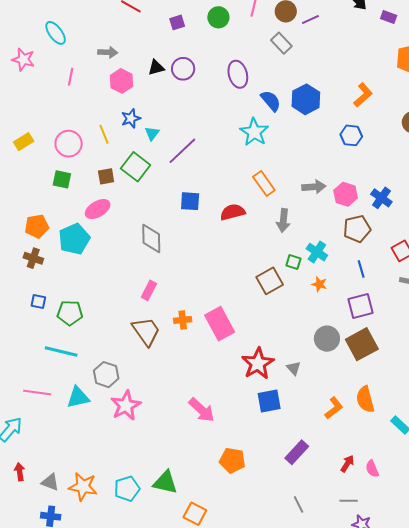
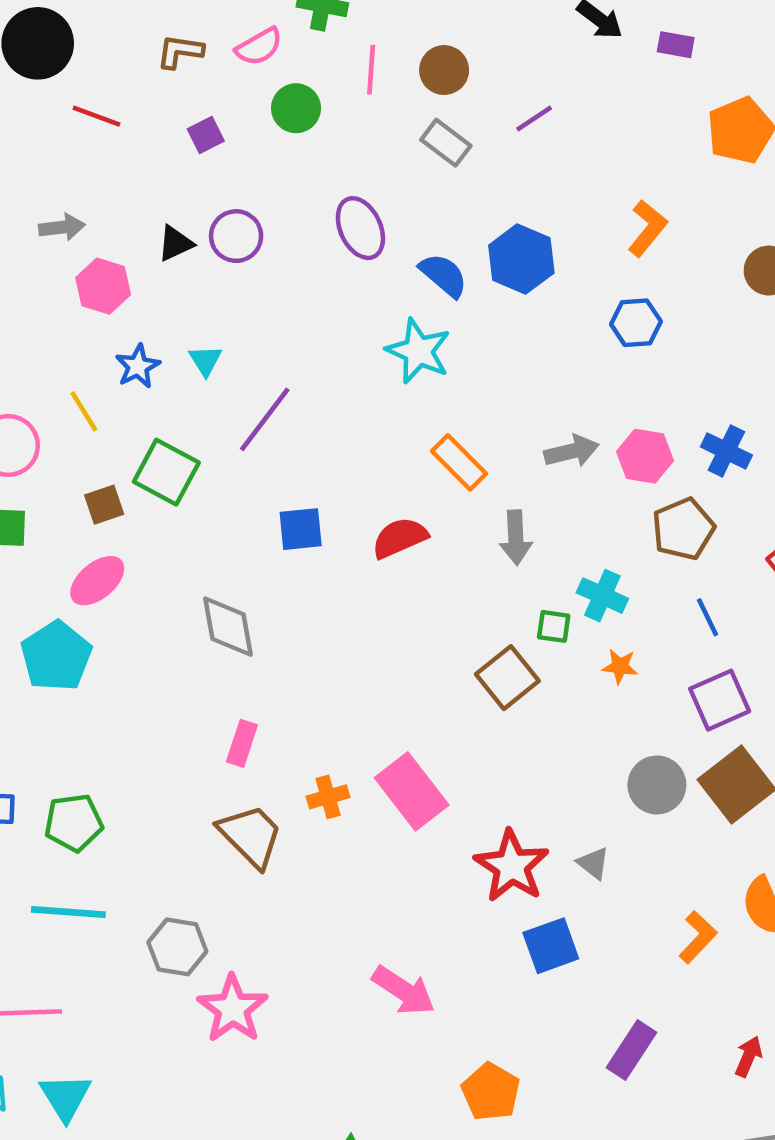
purple line: (310, 19) -> (534, 119), moved
cyan triangle: (152, 133) -> (205, 360), moved
cyan triangle: (78, 397) -> (65, 1097), moved, turned -40
orange pentagon: (232, 460) -> (491, 1092), turned 30

